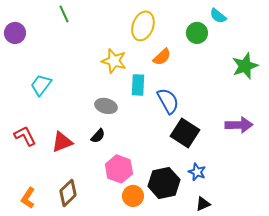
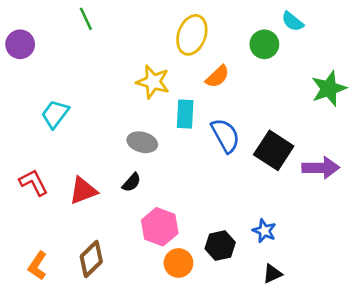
black square: (185, 133) -> (274, 150), moved
black hexagon: (164, 183) -> (220, 246), size x0.7

